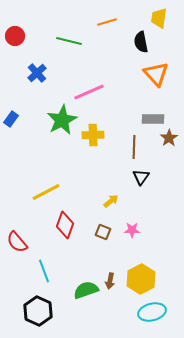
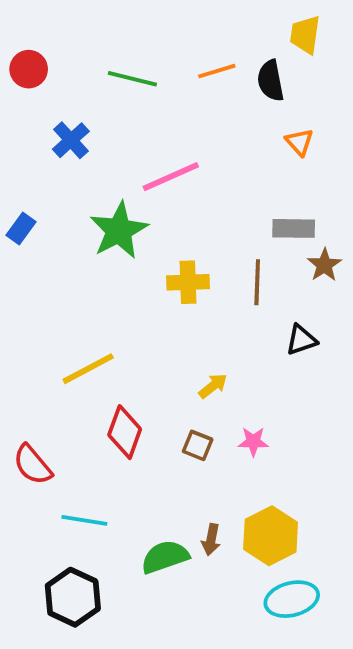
orange line: (107, 22) -> (217, 71), moved
orange triangle: (156, 74) -> (299, 142), size x0.6
yellow cross: (93, 135) -> (188, 282), moved
black triangle: (141, 177) -> (301, 340), moved, turned 36
cyan line: (44, 271) -> (84, 520), turned -60

